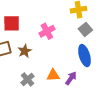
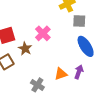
gray square: (85, 29) -> (79, 21), turned -32
brown star: (25, 51) -> (25, 48), moved

